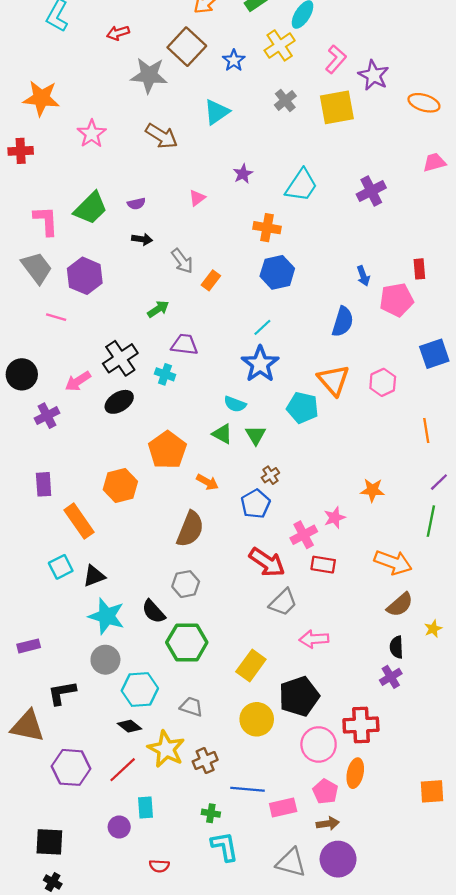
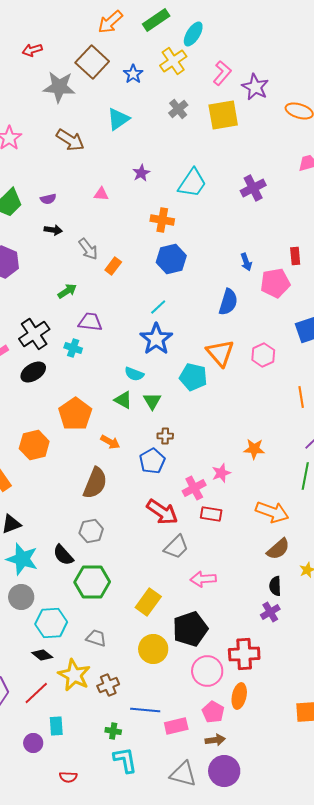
pink triangle: (197, 198) -> (101, 194), turned 42
brown cross: (270, 475) -> (165, 436), turned 35

